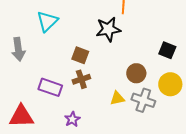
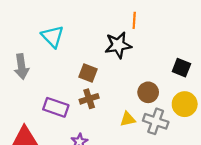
cyan triangle: (47, 21) -> (53, 36), turned -30

